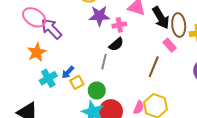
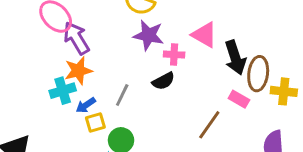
pink rectangle: (170, 45) -> (239, 99), turned -32
orange star: (37, 52) -> (78, 71), moved
gray line: (104, 62) -> (122, 95), moved
cyan cross: (48, 78) -> (63, 91), moved

